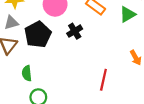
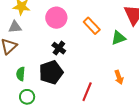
black cross: (75, 31) -> (59, 48), moved, turned -32
black pentagon: (38, 34) -> (51, 72), moved

